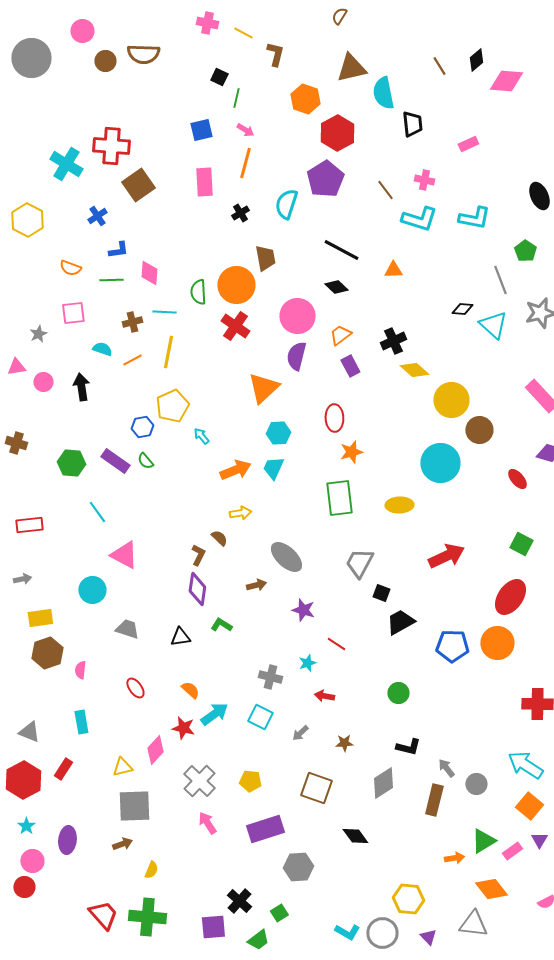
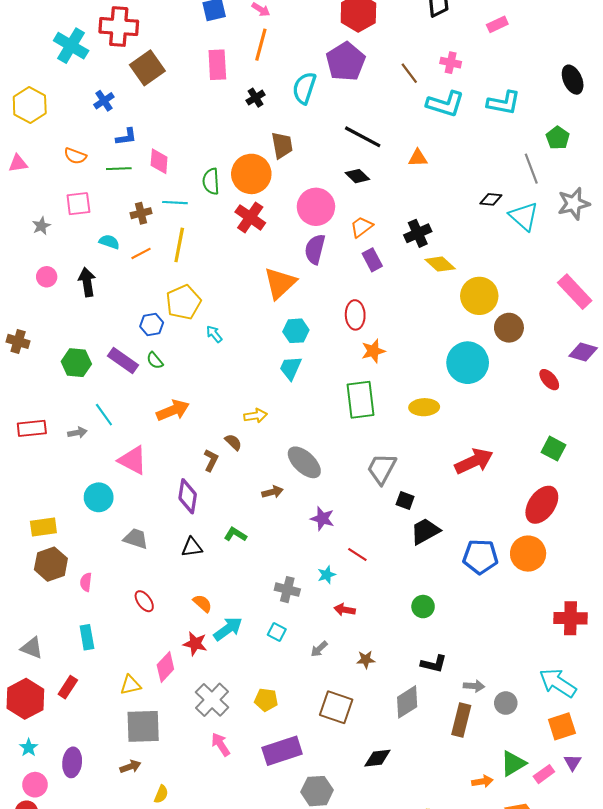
pink triangle: (16, 367) -> (18, 163), moved
orange arrow: (235, 470) -> (173, 410), moved
gray arrow: (22, 579) -> (77, 433), moved
purple diamond: (197, 589) -> (188, 496), moved
cyan square: (260, 717) -> (277, 632), size x0.7
gray arrow: (446, 768) -> (474, 686), turned 132
orange square: (529, 806) -> (562, 726), turned 32
black diamond: (355, 836) -> (377, 758), turned -60

